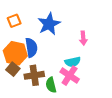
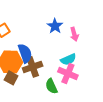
blue star: (49, 24) -> (55, 26), moved, size x0.7
brown cross: (34, 75) -> (33, 67), moved

